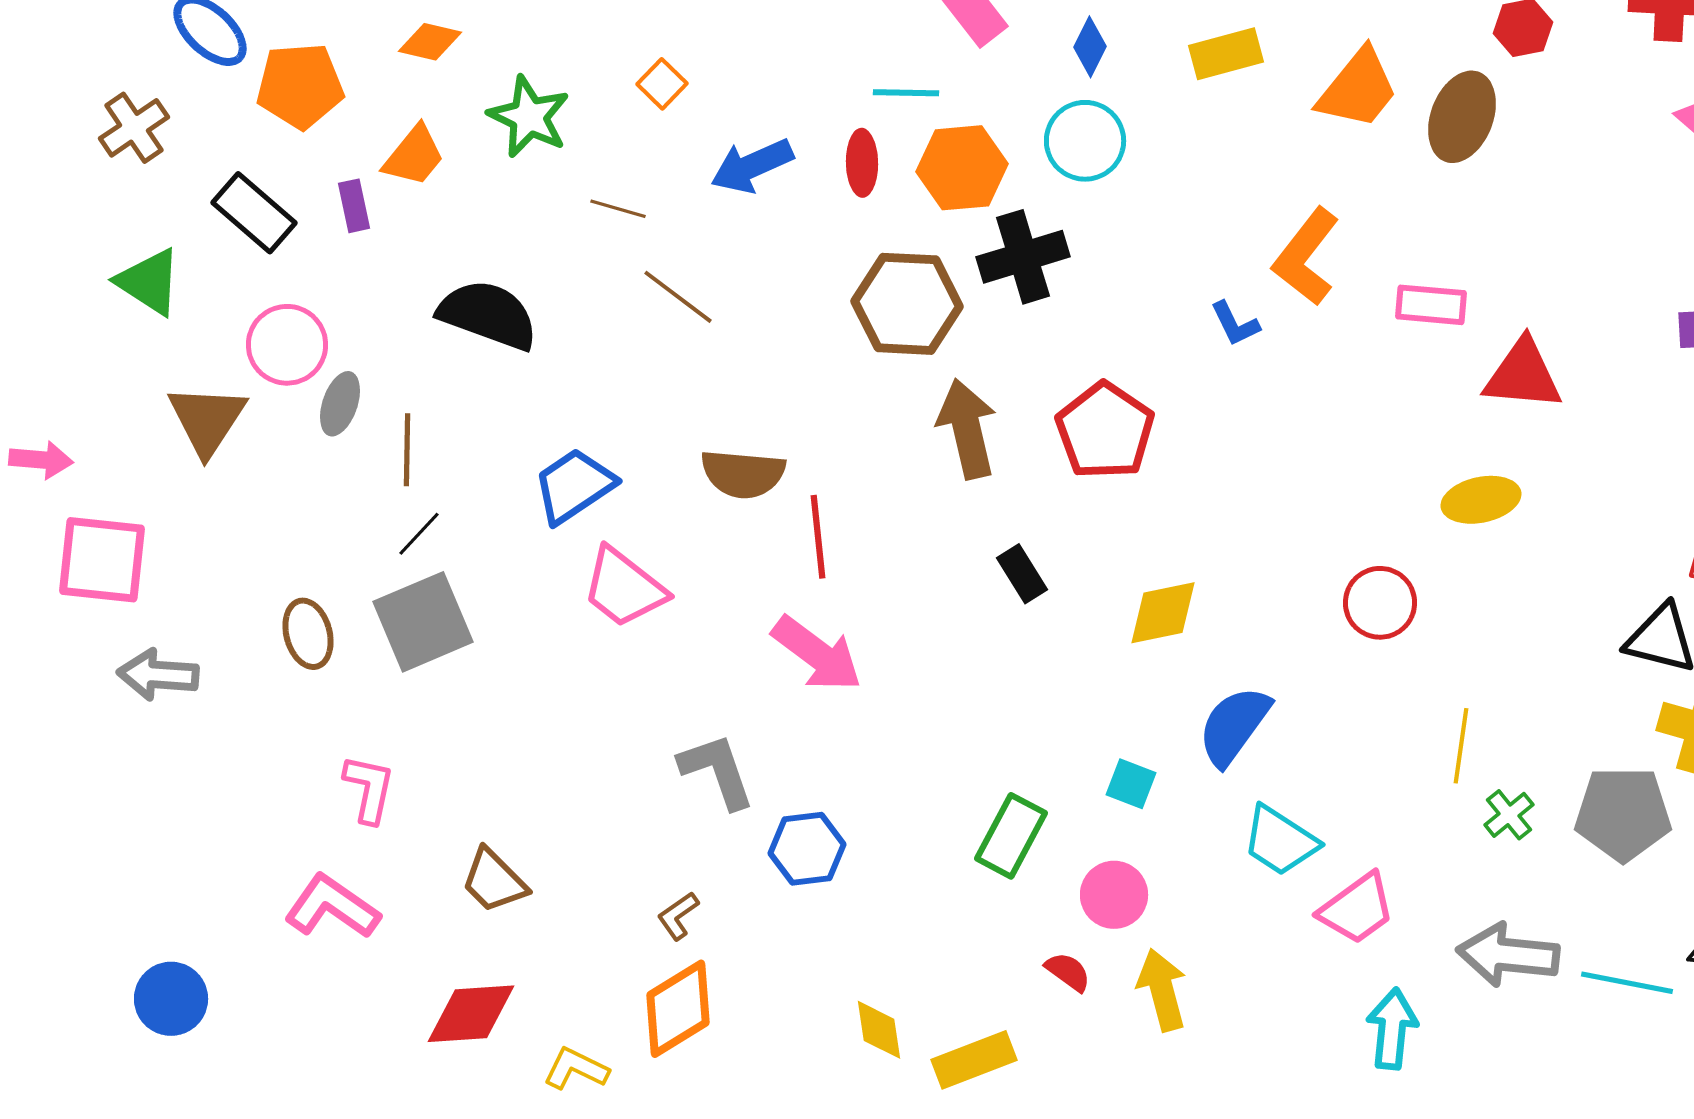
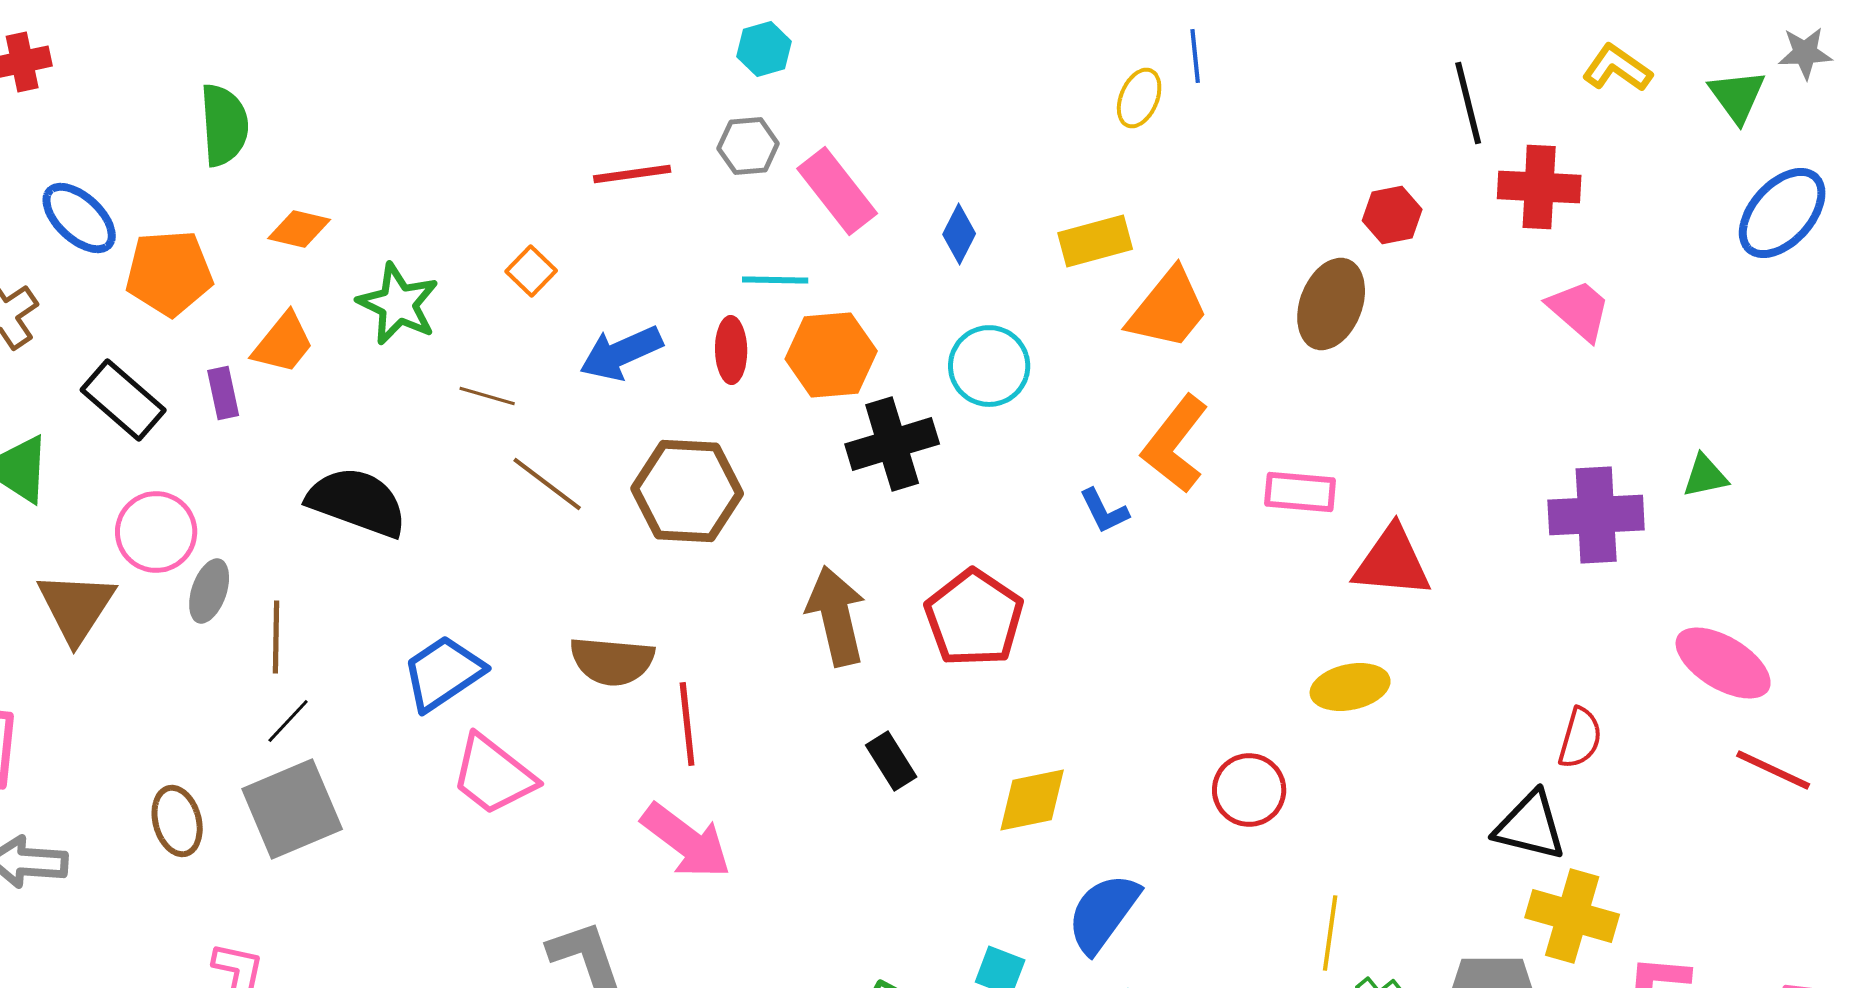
orange trapezoid: (1358, 89) -> (1168, 309), moved
cyan circle: (1085, 141) -> (989, 366), moved
brown hexagon: (907, 304) -> (687, 491), moved

